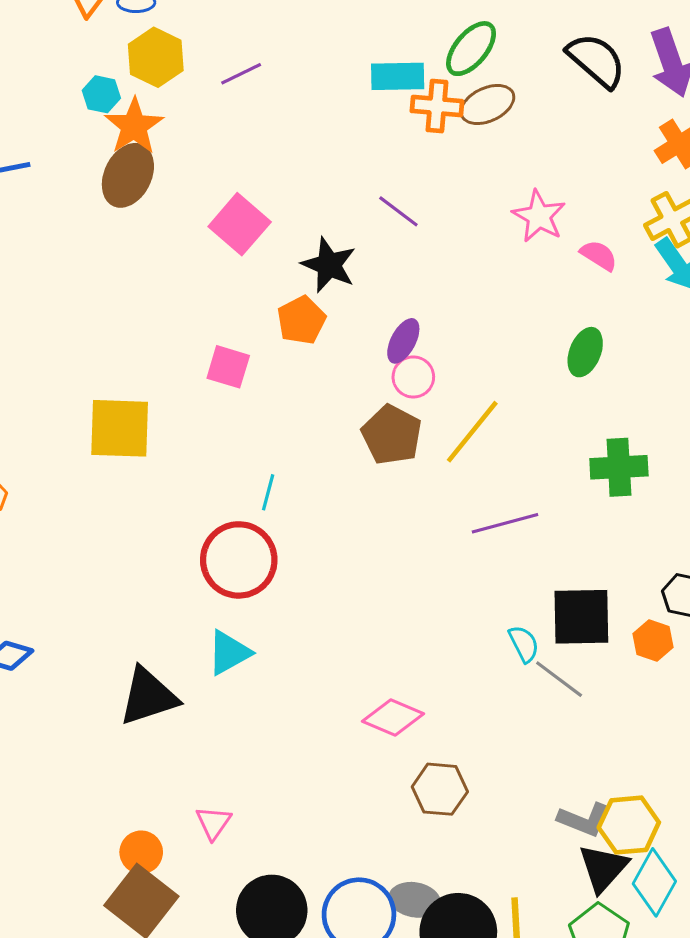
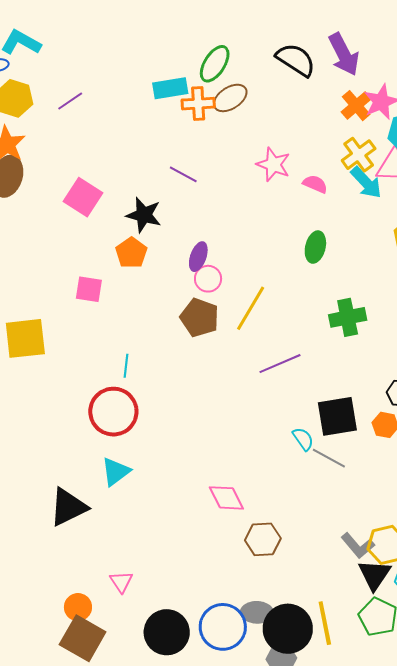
pink diamond: (393, 717) -> (226, 498), turned 48
gray L-shape: (584, 820) -> (358, 546), turned 36

